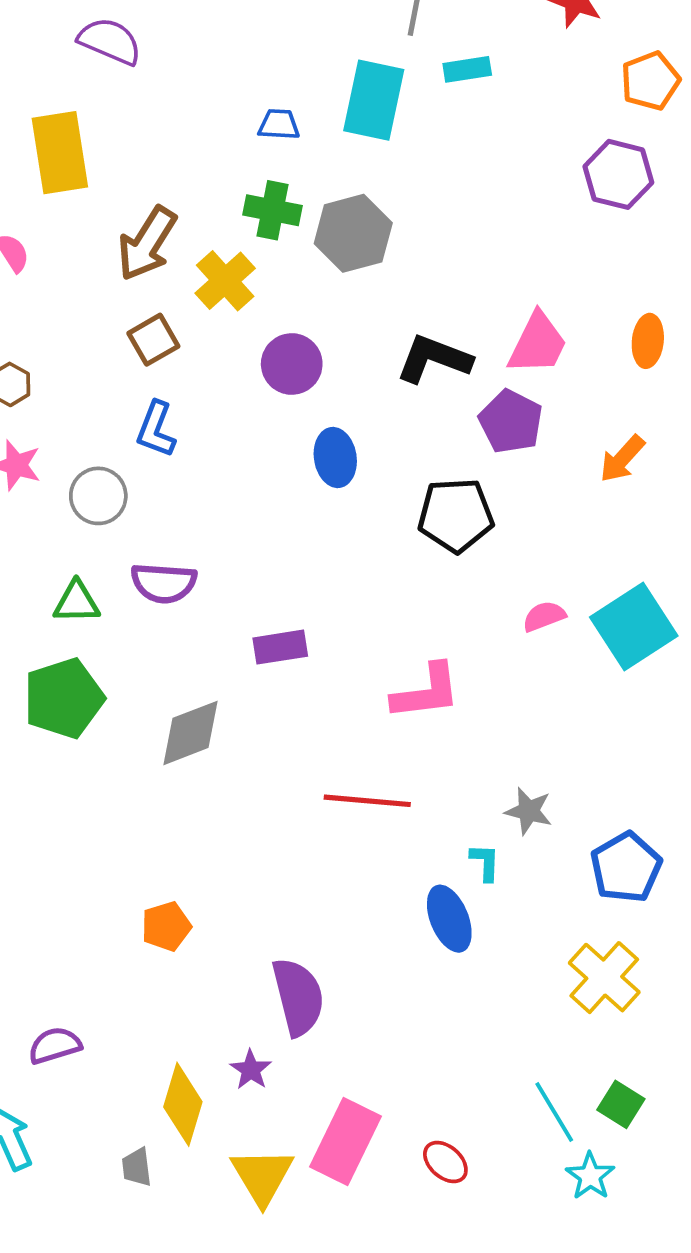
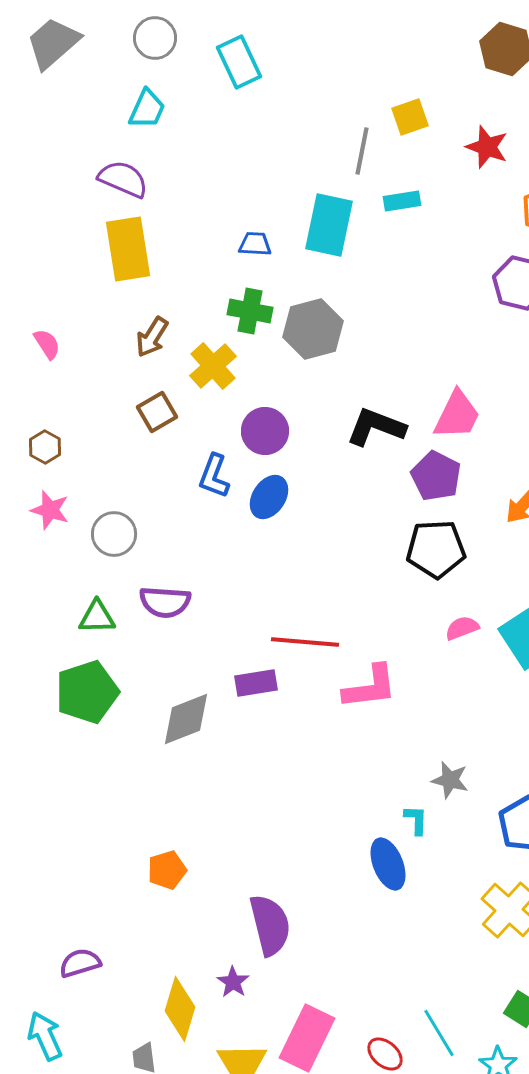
yellow rectangle: (60, 153) -> (128, 249), moved
brown arrow: (147, 244) -> (152, 337), size x0.7
blue L-shape: (156, 429) -> (214, 476), moved
blue ellipse: (335, 457) -> (269, 497), moved, turned 42
black pentagon: (456, 515) -> (436, 549), moved
purple rectangle: (280, 647) -> (256, 683), moved
red line: (367, 801) -> (305, 642), moved
cyan line: (554, 1112) -> (439, 1033), moved

